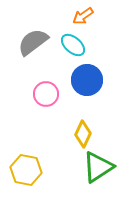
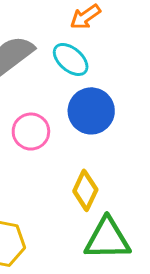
green triangle: (98, 167) -> (107, 239), turned 32

